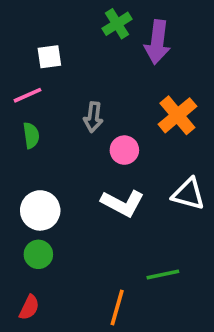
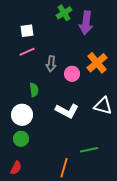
pink line: (27, 95) -> (27, 52), moved
green semicircle: (31, 135) -> (34, 90), moved
pink circle: (124, 150) -> (72, 74), moved

